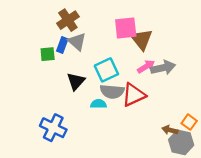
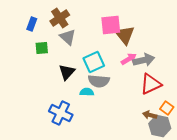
blue rectangle: (62, 45) -> (32, 24), moved
red triangle: (134, 95) -> (151, 84), moved
blue cross: (53, 128) -> (61, 113), moved

